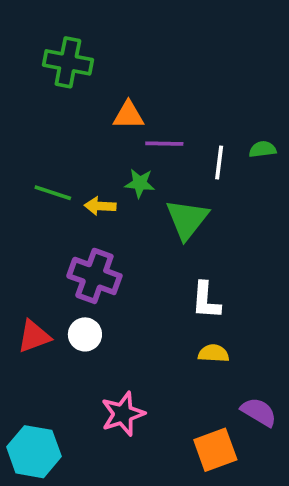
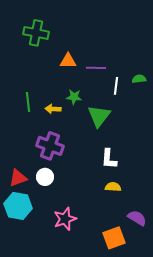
purple line: (164, 144) -> (96, 68), moved
green line: (53, 193) -> (28, 102), turned 66
cyan hexagon: (34, 452) -> (18, 206), moved

